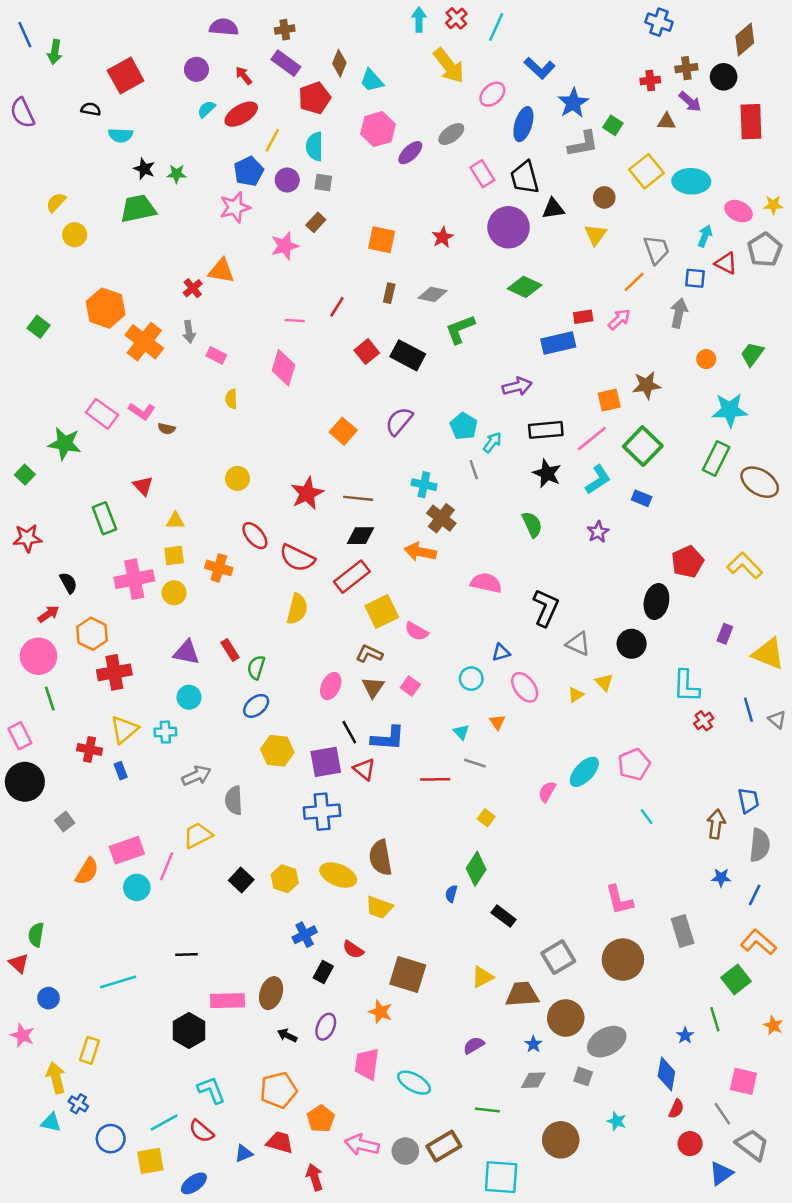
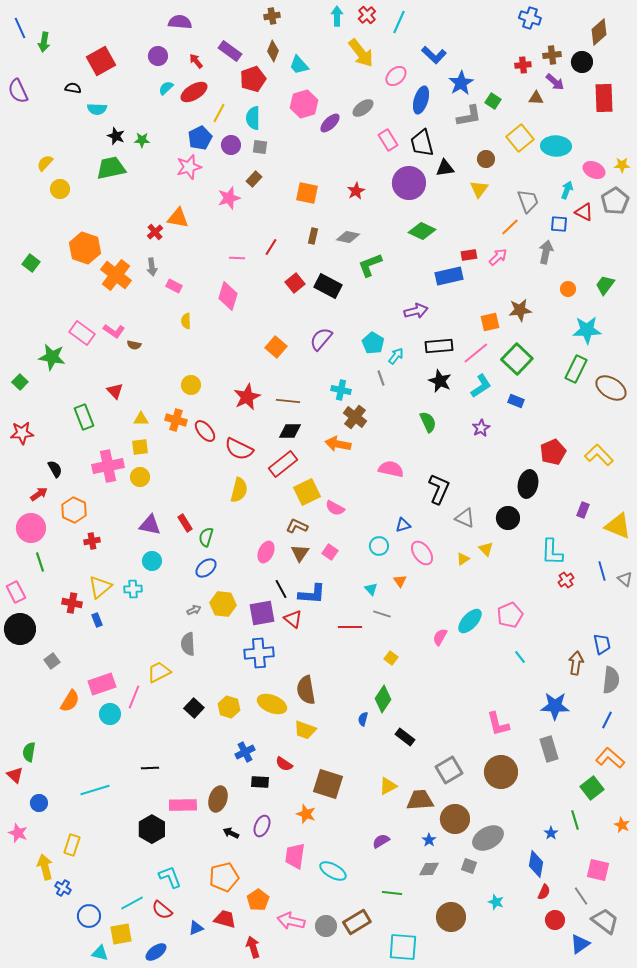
brown cross: (285, 30) -> (272, 16), moved
orange cross: (219, 568) -> (176, 420), moved
red cross: (114, 672) -> (92, 541), size x0.6
gray arrow: (196, 776) -> (194, 610), moved, size x0.6
blue star: (721, 878) -> (555, 706), moved, size x1.8
black rectangle: (323, 972) -> (260, 782), turned 66
cyan triangle: (51, 1122) -> (100, 953), moved

